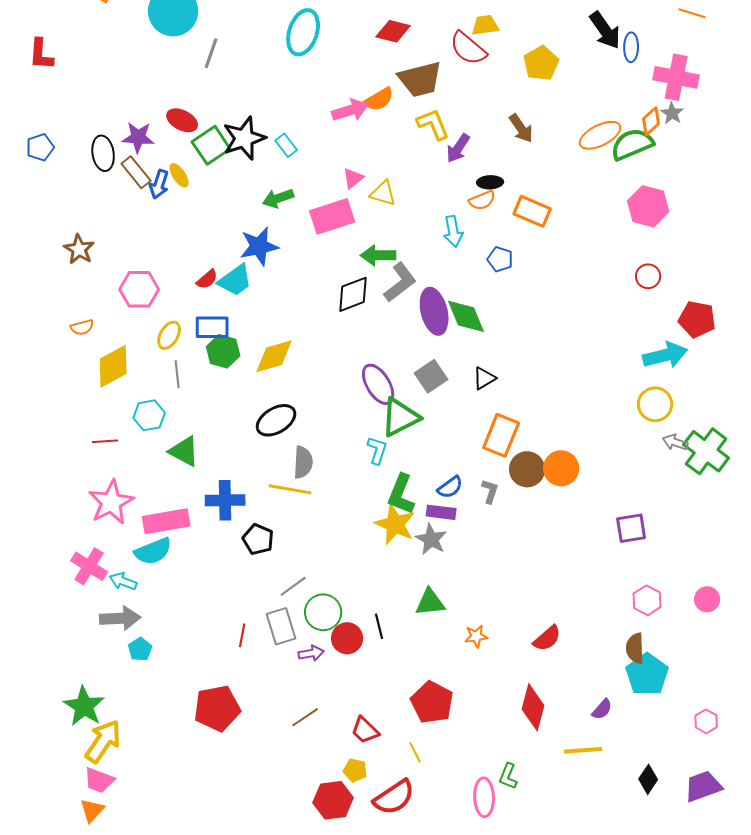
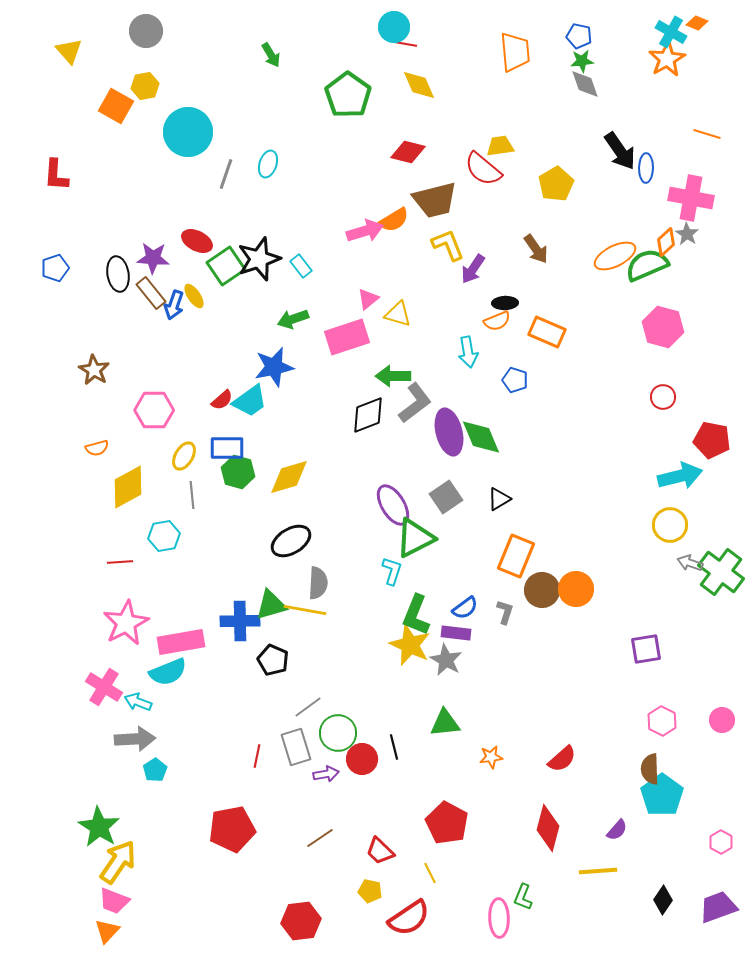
cyan ellipse: (303, 32) -> (268, 164), moved, size x0.6
green triangle: (184, 451) -> (271, 605), moved, turned -44
red hexagon: (333, 800) -> (301, 921), moved

